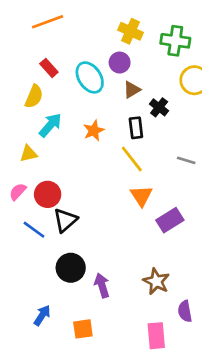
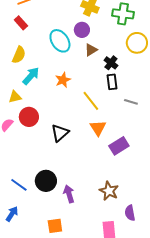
red rectangle: (49, 68) -> (21, 23), moved
black rectangle: (136, 128) -> (112, 82), moved
red circle: (48, 194) -> (29, 117), moved
black triangle: (65, 220) -> (60, 133), moved
blue line: (34, 230) -> (19, 185), moved
blue arrow: (42, 315) -> (12, 214), moved

